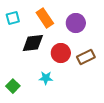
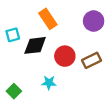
cyan square: (13, 18) -> (13, 35), moved
purple circle: (76, 23) -> (94, 21), moved

